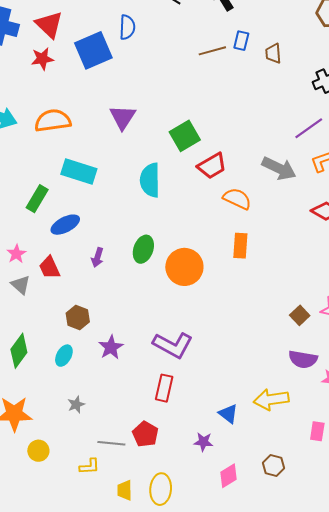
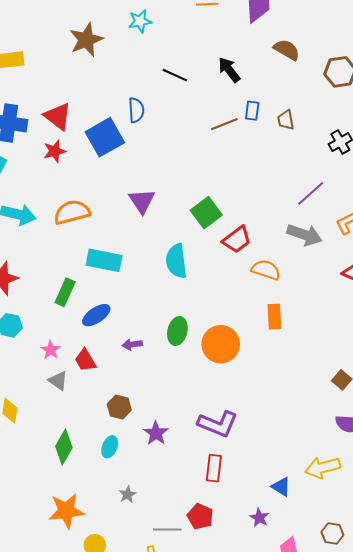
purple line: (309, 128) -> (311, 193), moved
purple arrow: (97, 257) -> (132, 344), turned 72
purple star: (203, 442) -> (259, 518), turned 30

